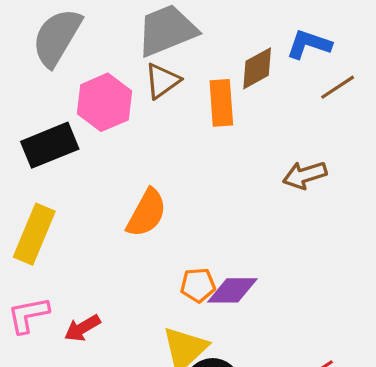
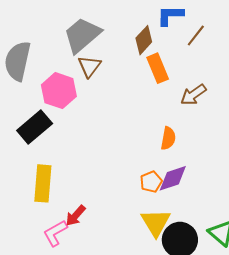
orange rectangle: (221, 103) -> (158, 68), moved
orange semicircle: (147, 213) -> (168, 138), moved, size x0.7
red arrow: (82, 328) -> (76, 216), moved

